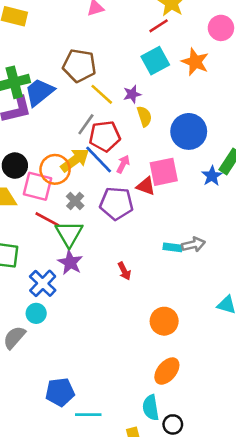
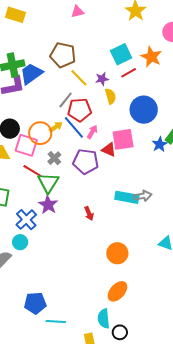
red line: (159, 26) -> (129, 73), moved
yellow arrow: (75, 160) -> (56, 127), size x0.6
cyan rectangle: (173, 247) -> (127, 197), size x1.6

